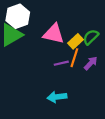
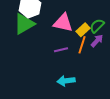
purple line: (61, 63) -> (61, 50), moved
purple arrow: (91, 63) -> (97, 41), moved

